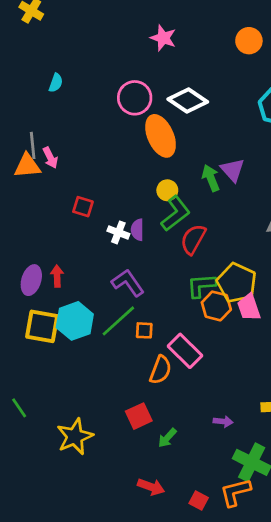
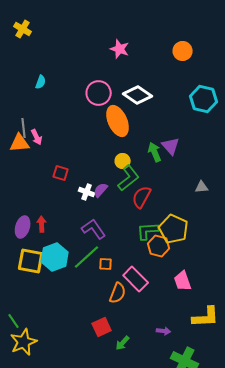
purple semicircle: (137, 230) -> (101, 190), turned 42
pink trapezoid: (249, 307) -> (183, 281), moved
yellow star: (75, 437) -> (24, 342), moved

